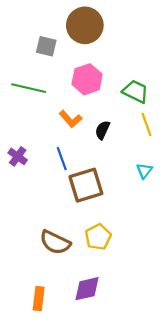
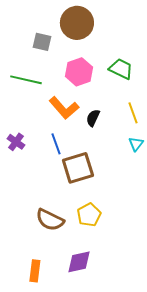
green trapezoid: (136, 91) -> (121, 69), moved
orange L-shape: (71, 119) -> (64, 108), size x1.4
cyan triangle: (144, 171) -> (136, 144), moved

